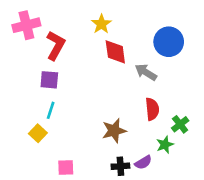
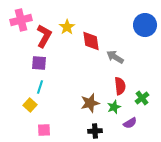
yellow star: (101, 24) -> (67, 27), moved
blue circle: (169, 42) -> (145, 25), moved
green star: (165, 145) -> (114, 107), moved
purple semicircle: (143, 162) -> (130, 123), moved
pink square: (66, 167) -> (44, 130), moved

